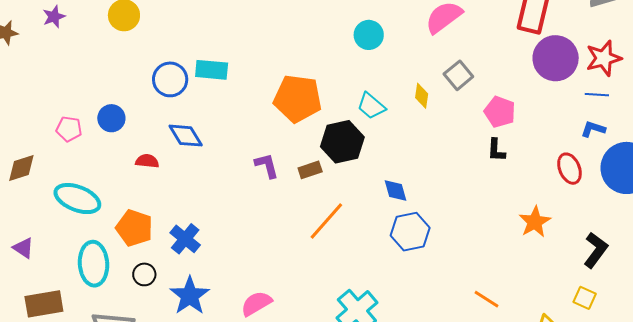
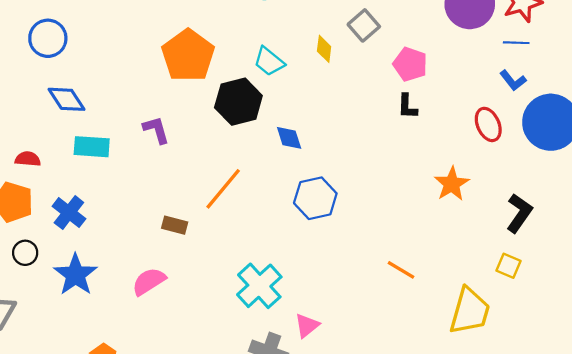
cyan rectangle: (212, 70) -> (92, 147), moved
orange pentagon: (298, 99) -> (188, 55), turned 30
blue L-shape: (593, 129) -> (513, 80), turned -145
red semicircle: (147, 161) -> (28, 159), moved
brown rectangle: (310, 170) -> (175, 225), moved, turned 35
blue diamond: (396, 191) -> (289, 138), moved

